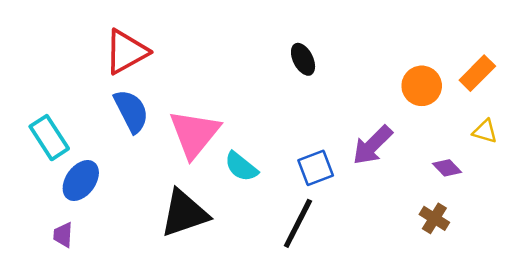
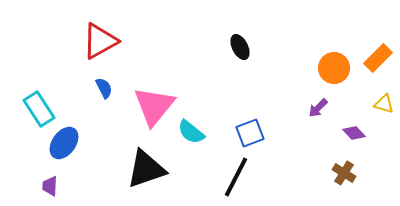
blue semicircle: (131, 111) -> (104, 88), size x0.6
purple arrow: (372, 145) -> (318, 108), moved, size x0.6

